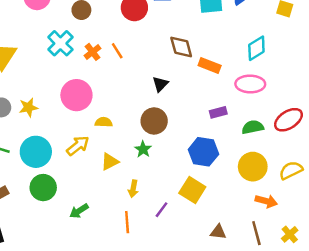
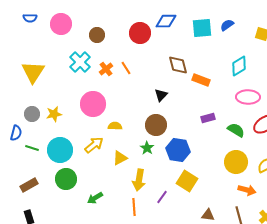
pink ellipse: (250, 84) -> (248, 97), moved
green semicircle: (253, 127) -> (236, 130), turned 42
blue hexagon: (203, 152) -> (178, 150), moved
yellow arrow: (133, 189) -> (139, 180), size x1.5

